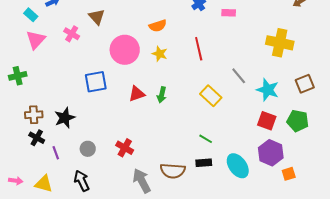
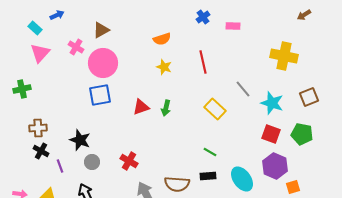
brown triangle: (97, 17) -> (101, 30), turned 42
pink circle: (125, 50) -> (103, 63), moved
black star: (65, 118) -> (80, 140), moved, turned -30

